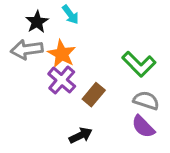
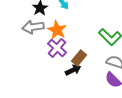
black arrow: (81, 135) -> (73, 70), moved

